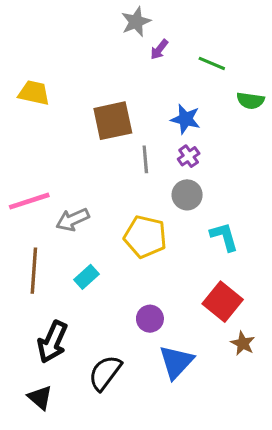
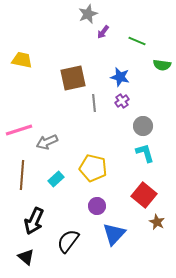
gray circle: (187, 195) -> (143, 126), moved
yellow pentagon: (145, 237) -> (93, 168), moved

